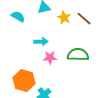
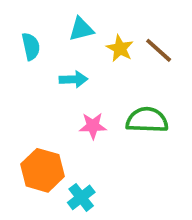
cyan semicircle: (18, 17) -> (31, 46), turned 48
cyan arrow: (41, 42) -> (73, 79), moved

